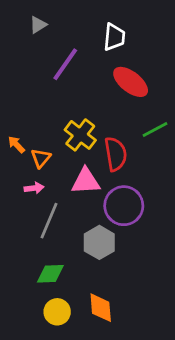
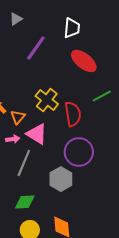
pink triangle: (86, 181) -> (37, 134), moved, turned 35

